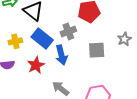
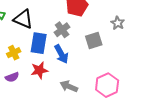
blue rectangle: (42, 38) -> (39, 43), turned 75
red star: (36, 65) -> (39, 70), turned 30

